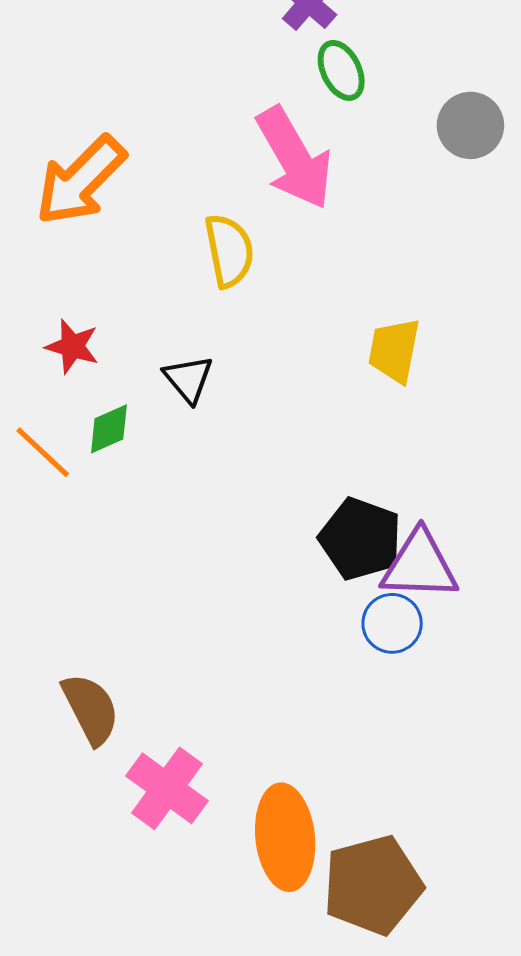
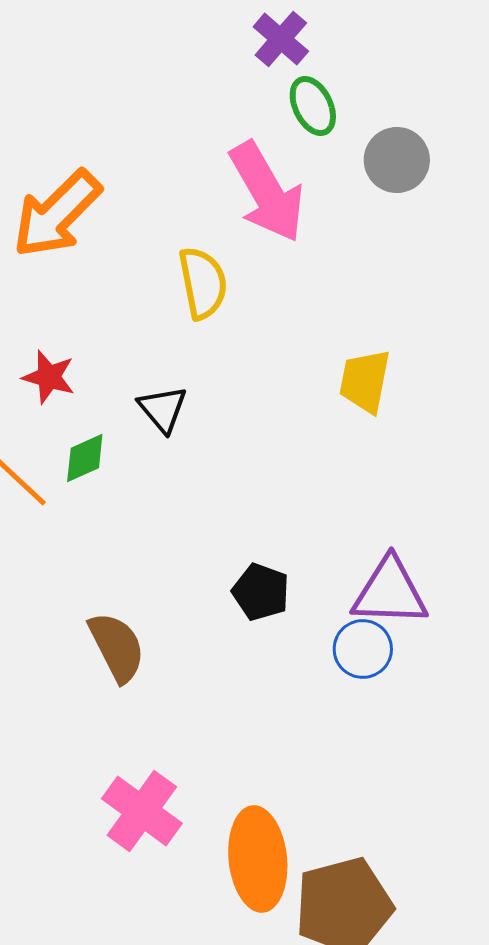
gray circle: (470, 125) -> (397, 160), moved
black pentagon: (360, 539) -> (261, 592), moved, size x0.7
brown semicircle: (91, 709) -> (117, 647), moved

